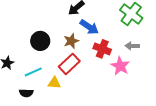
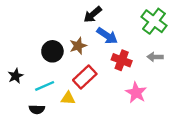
brown star: (71, 41) -> (78, 46), moved
pink star: (120, 66) -> (136, 93), moved

